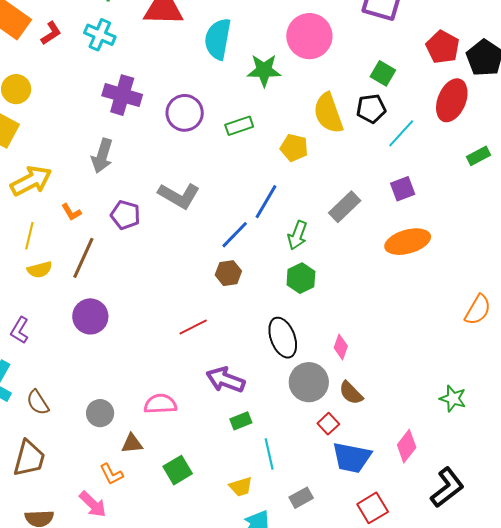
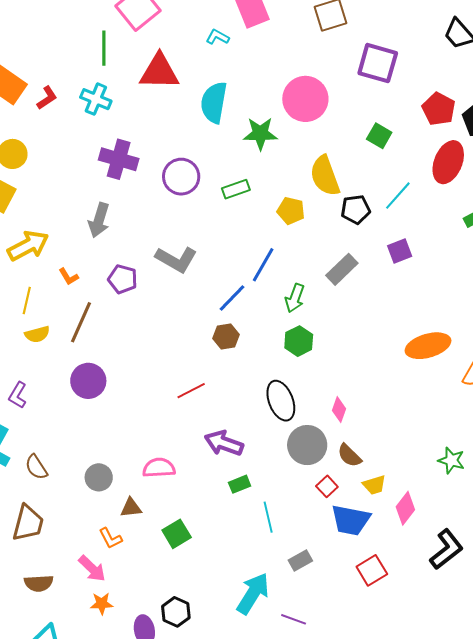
black pentagon: (371, 109) -> (356, 209), moved
orange ellipse: (408, 242) -> (428, 346), moved
yellow trapezoid: (241, 487) -> (374, 485), moved

